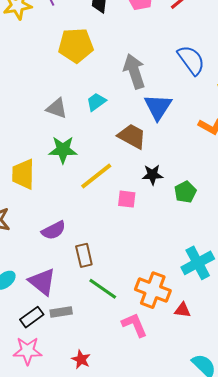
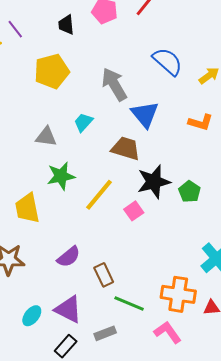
black star: (152, 175) -> (154, 182), size x1.6
pink square: (127, 199) -> (134, 211), turned -30
gray rectangle: (61, 312) -> (105, 333), moved

